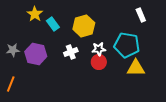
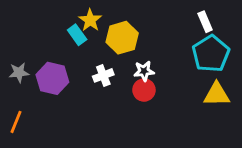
yellow star: (35, 14) -> (90, 20), moved
cyan pentagon: (127, 45) -> (211, 54), moved, turned 30
yellow triangle: (136, 68) -> (217, 94), moved

